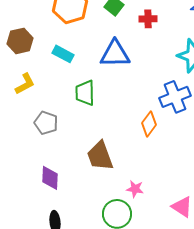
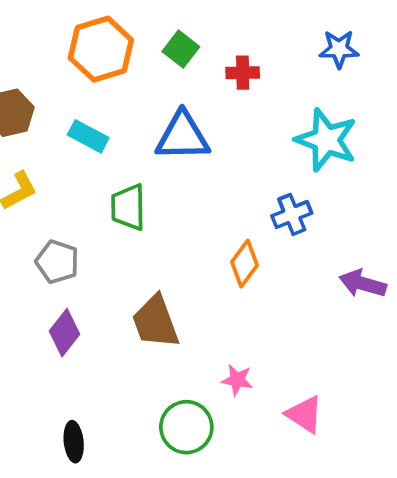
blue cross: (175, 97) -> (292, 214), size x0.7
purple diamond: (50, 178) -> (65, 333), moved, turned 35
pink star: (135, 189) -> (237, 380), moved

